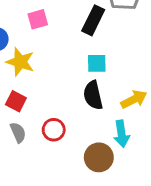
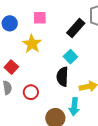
yellow star: (20, 62) -> (32, 44), moved
cyan square: (97, 63) -> (70, 57), turned 32

